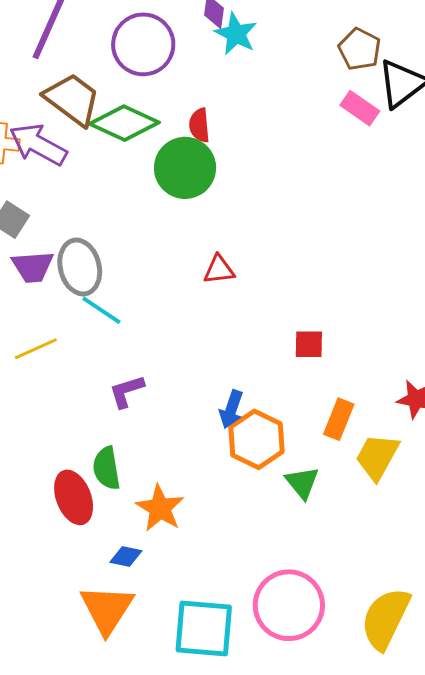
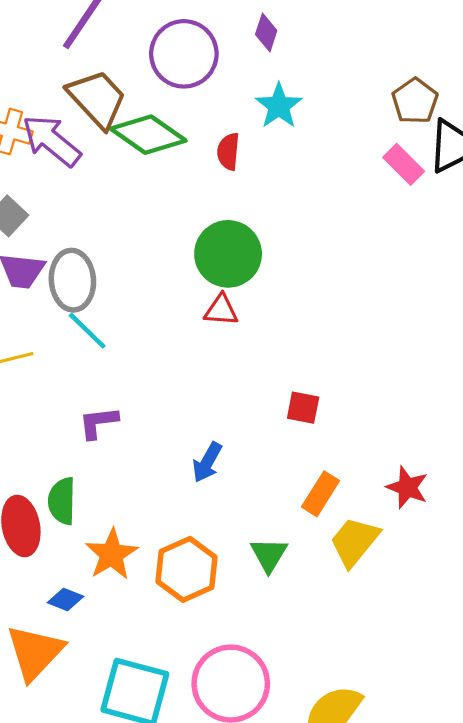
cyan star: (236, 34) -> (279, 106), moved
green circle: (185, 168) -> (228, 254), moved
orange hexagon: (256, 439) -> (186, 569), moved

